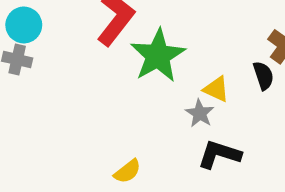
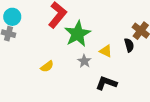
gray star: (200, 113) -> (84, 61), moved
yellow semicircle: (127, 171) -> (47, 66), moved

